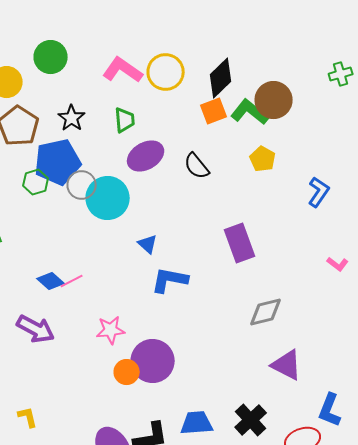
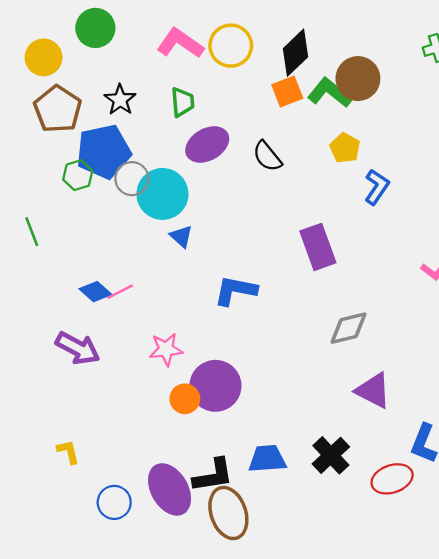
blue L-shape: (319, 192) -> (377, 187), moved
blue triangle: (148, 244) -> (181, 236), moved

